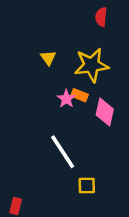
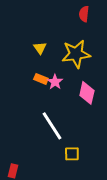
orange rectangle: (79, 95) -> (41, 79), moved

